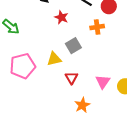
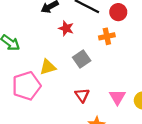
yellow triangle: (54, 59) -> (48, 67), moved

